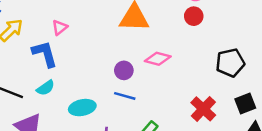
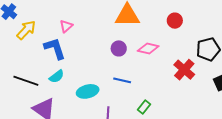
red circle: (194, 16) -> (175, 21), moved
purple circle: (124, 70) -> (119, 48), moved
red cross: (203, 109) -> (184, 70), moved

